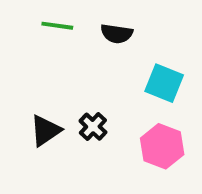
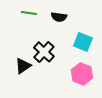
black cross: (93, 127) -> (44, 52), moved, size x1.5

